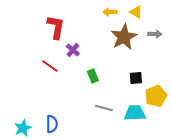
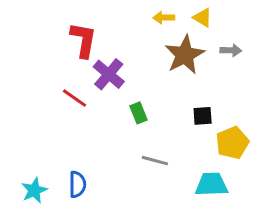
purple cross: (73, 50) -> (109, 74), size x1.5
cyan trapezoid: (135, 113) -> (211, 184), moved

